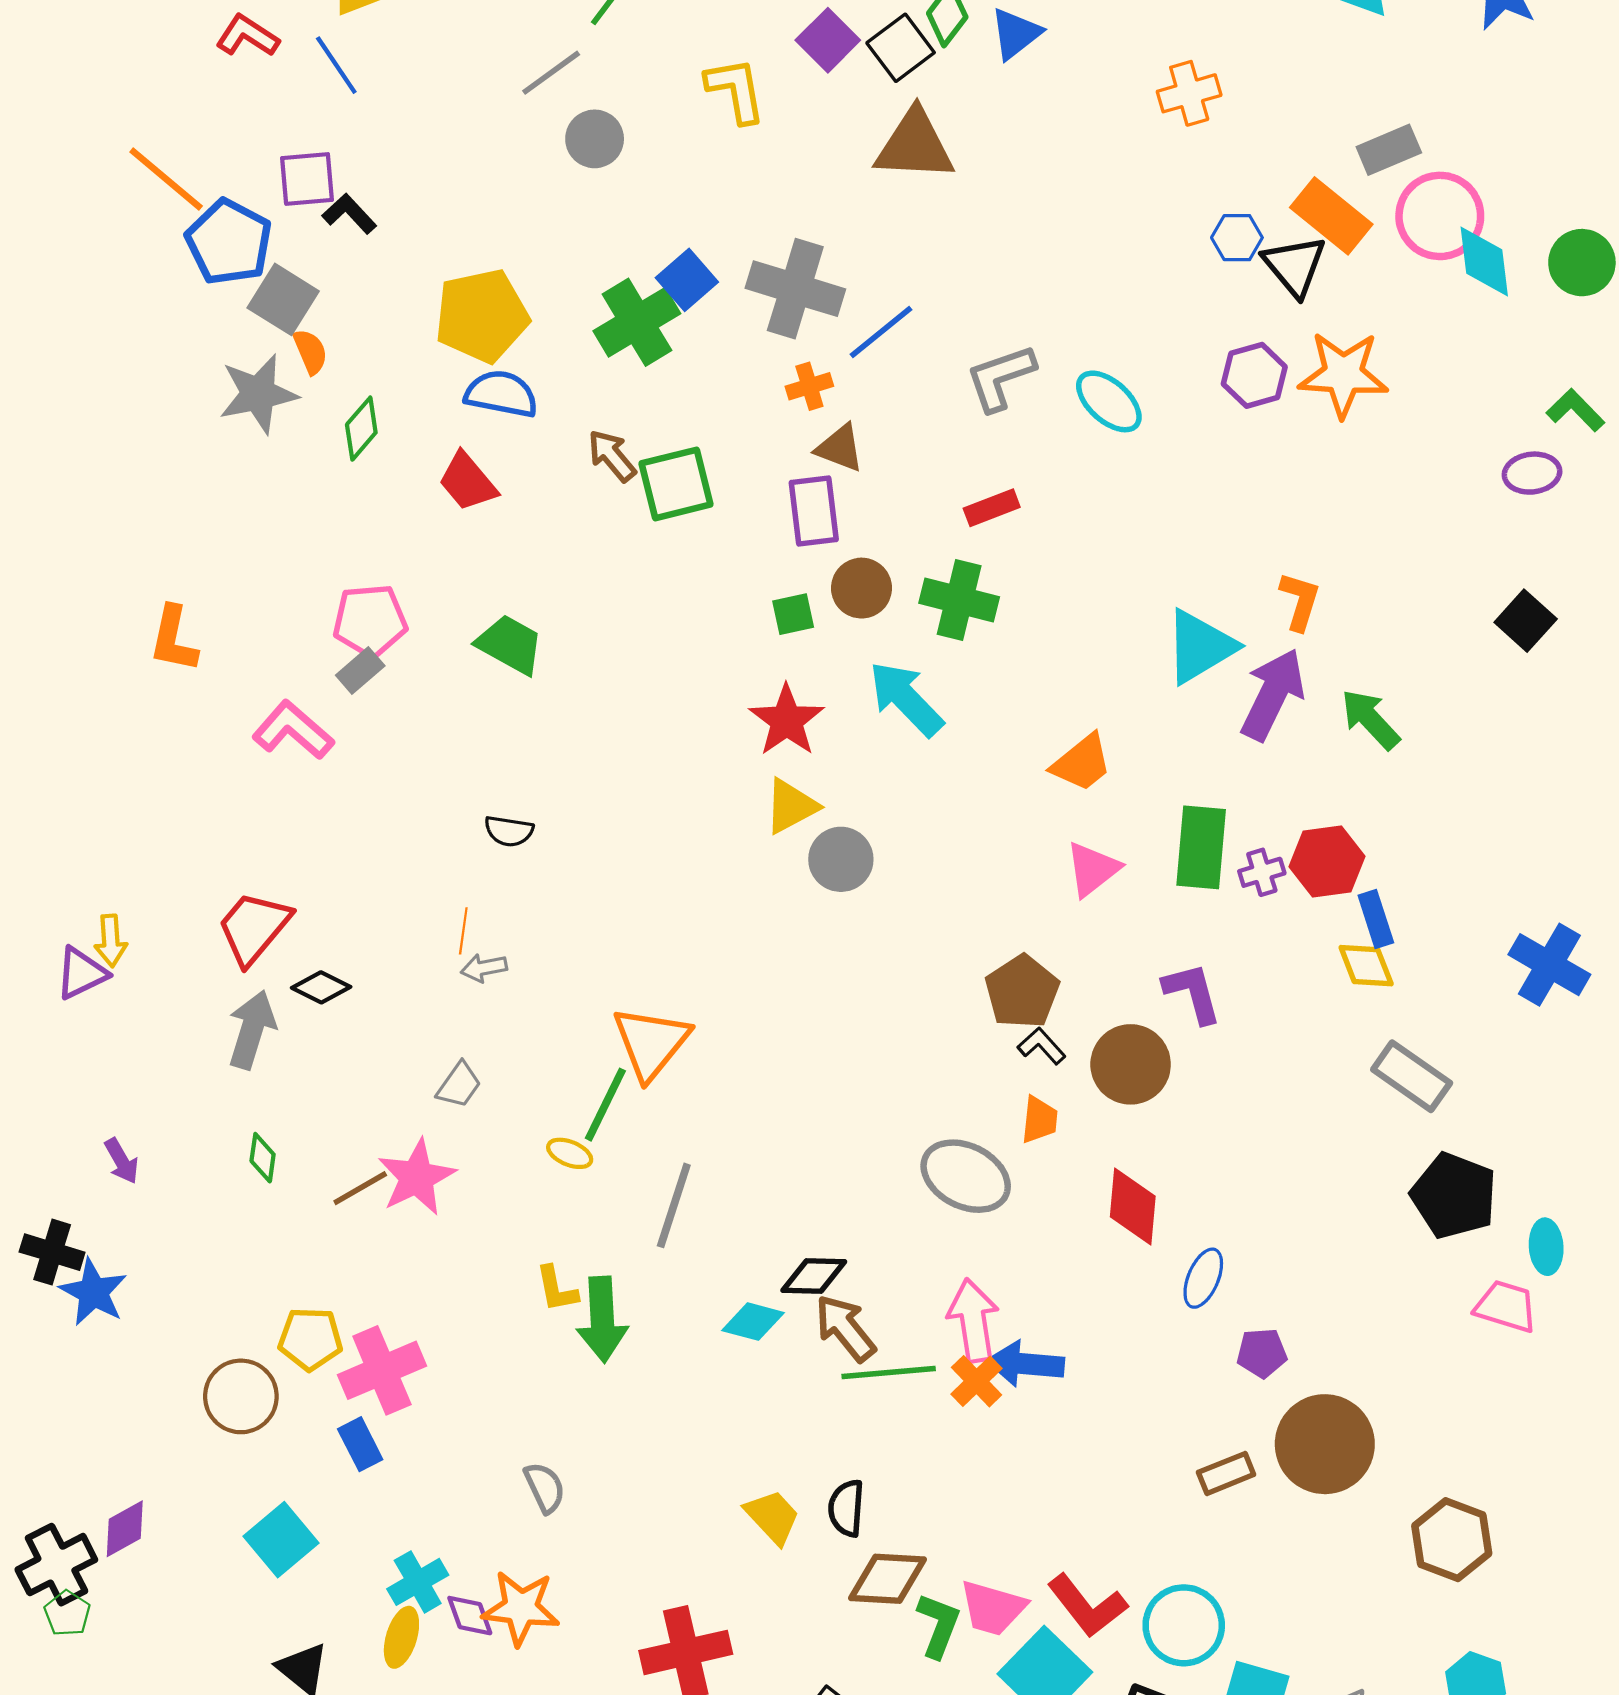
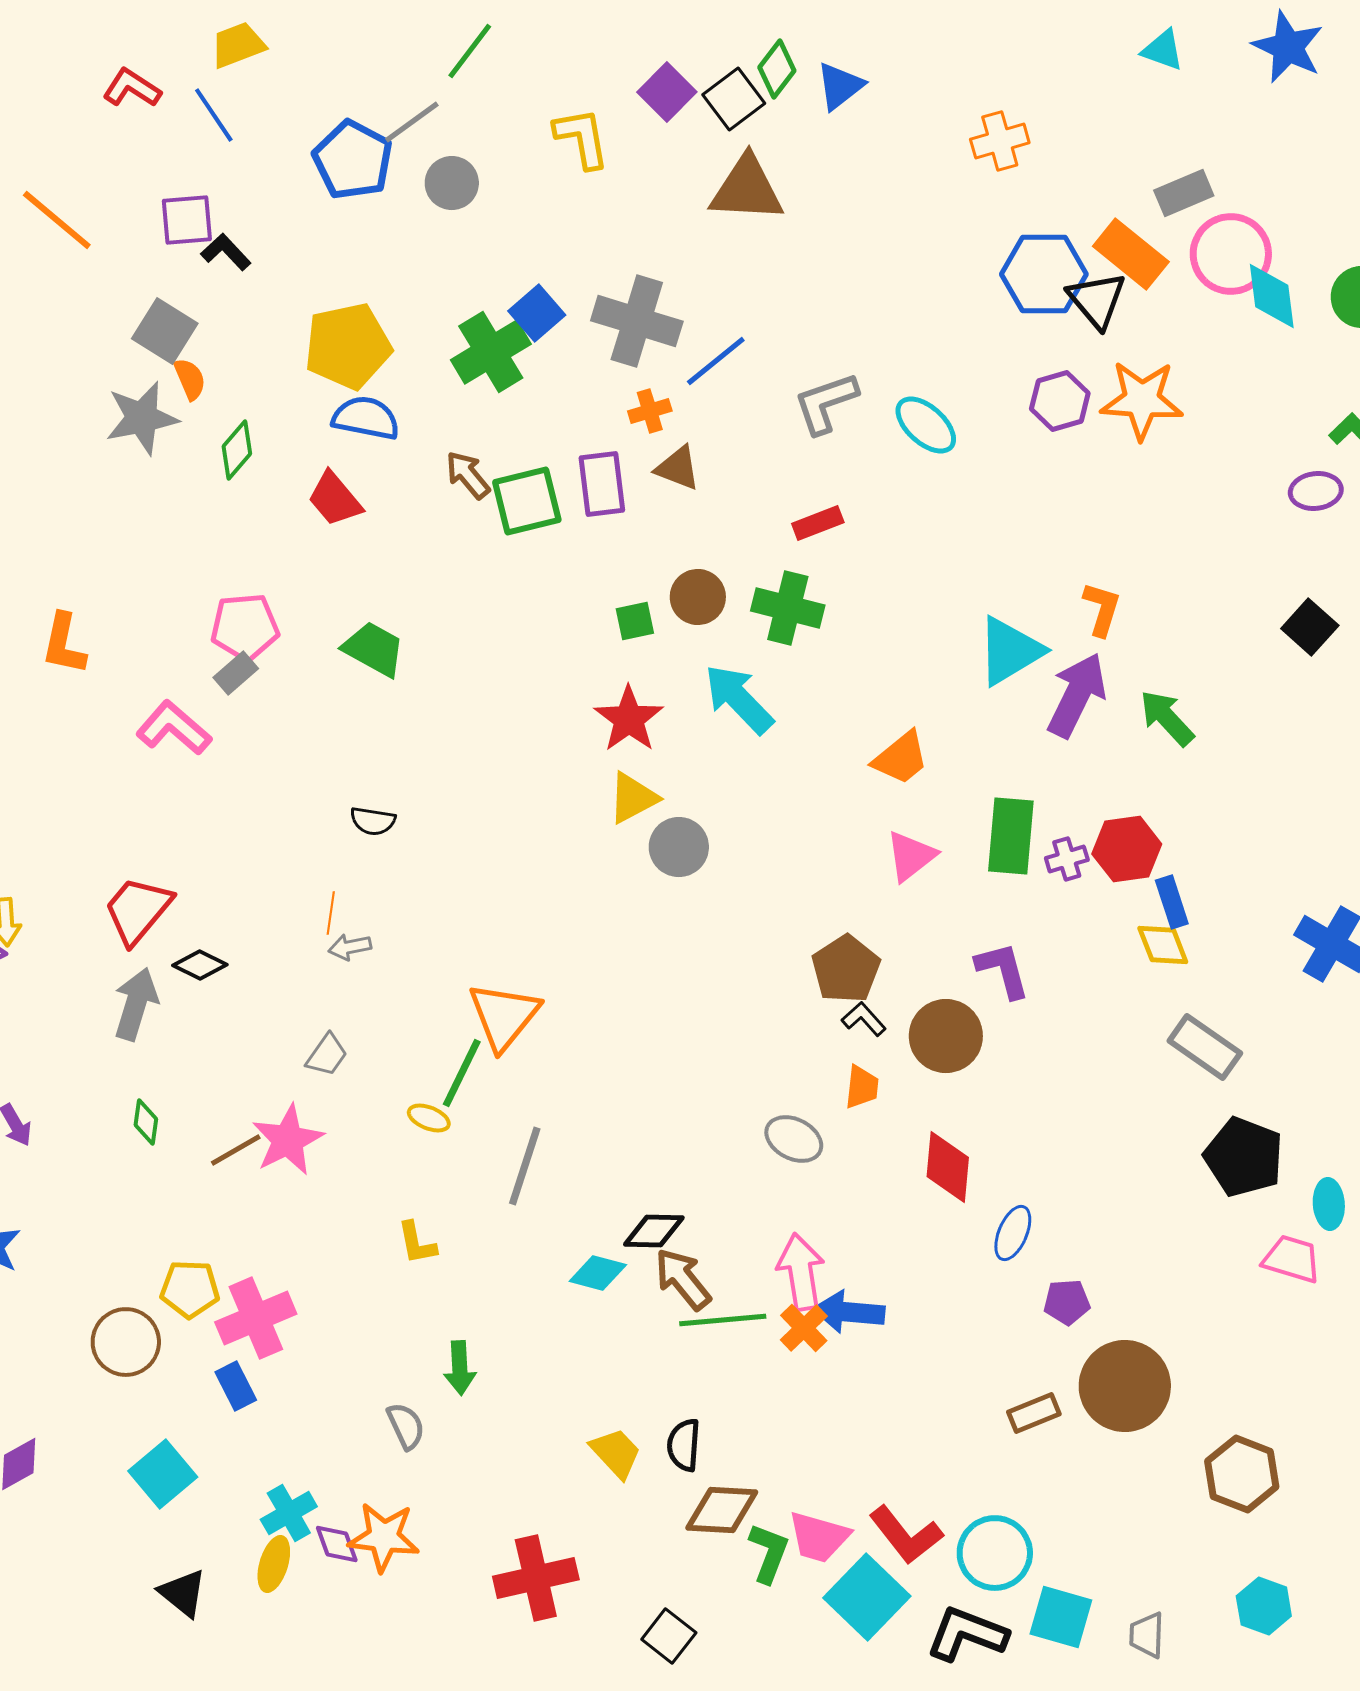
blue hexagon: (1237, 238) -> (1044, 274), size x1.8
blue pentagon: (229, 242) -> (353, 160), moved
purple rectangle: (814, 511) -> (602, 484), moved
gray ellipse: (966, 1176) -> (794, 1139), size x0.7
green arrow: (602, 1319) -> (460, 1368), moved, size x0.7

